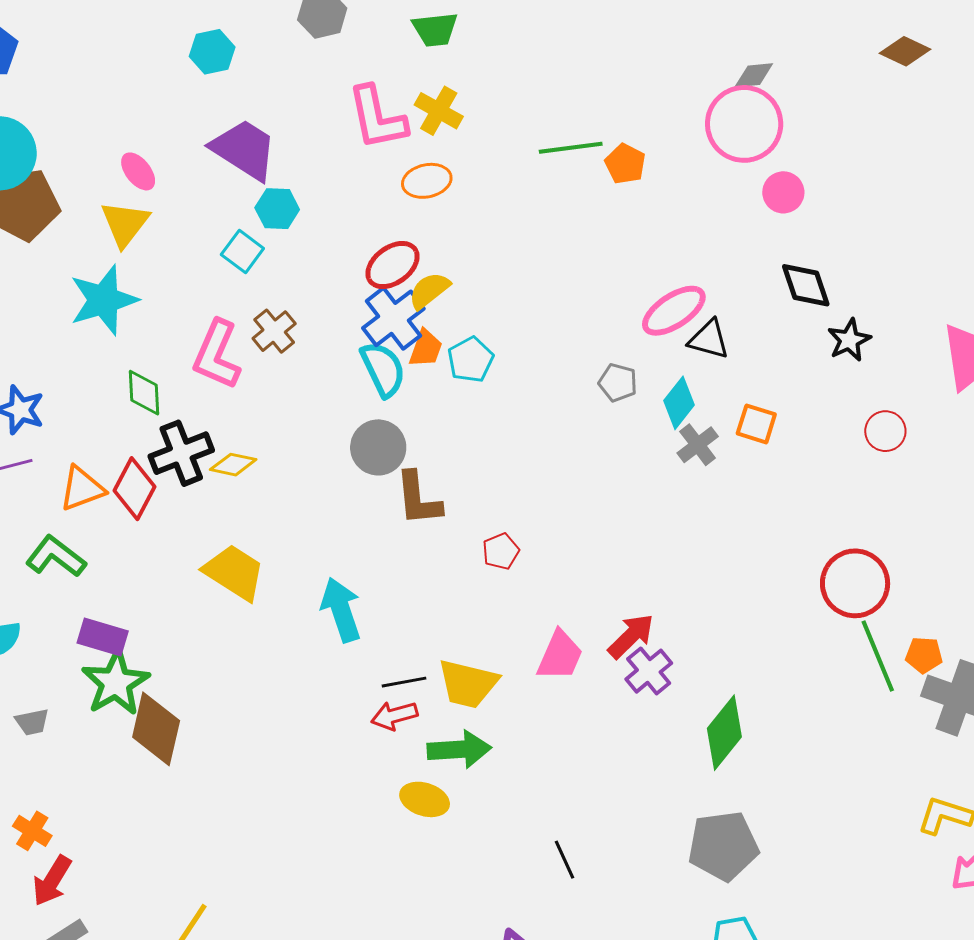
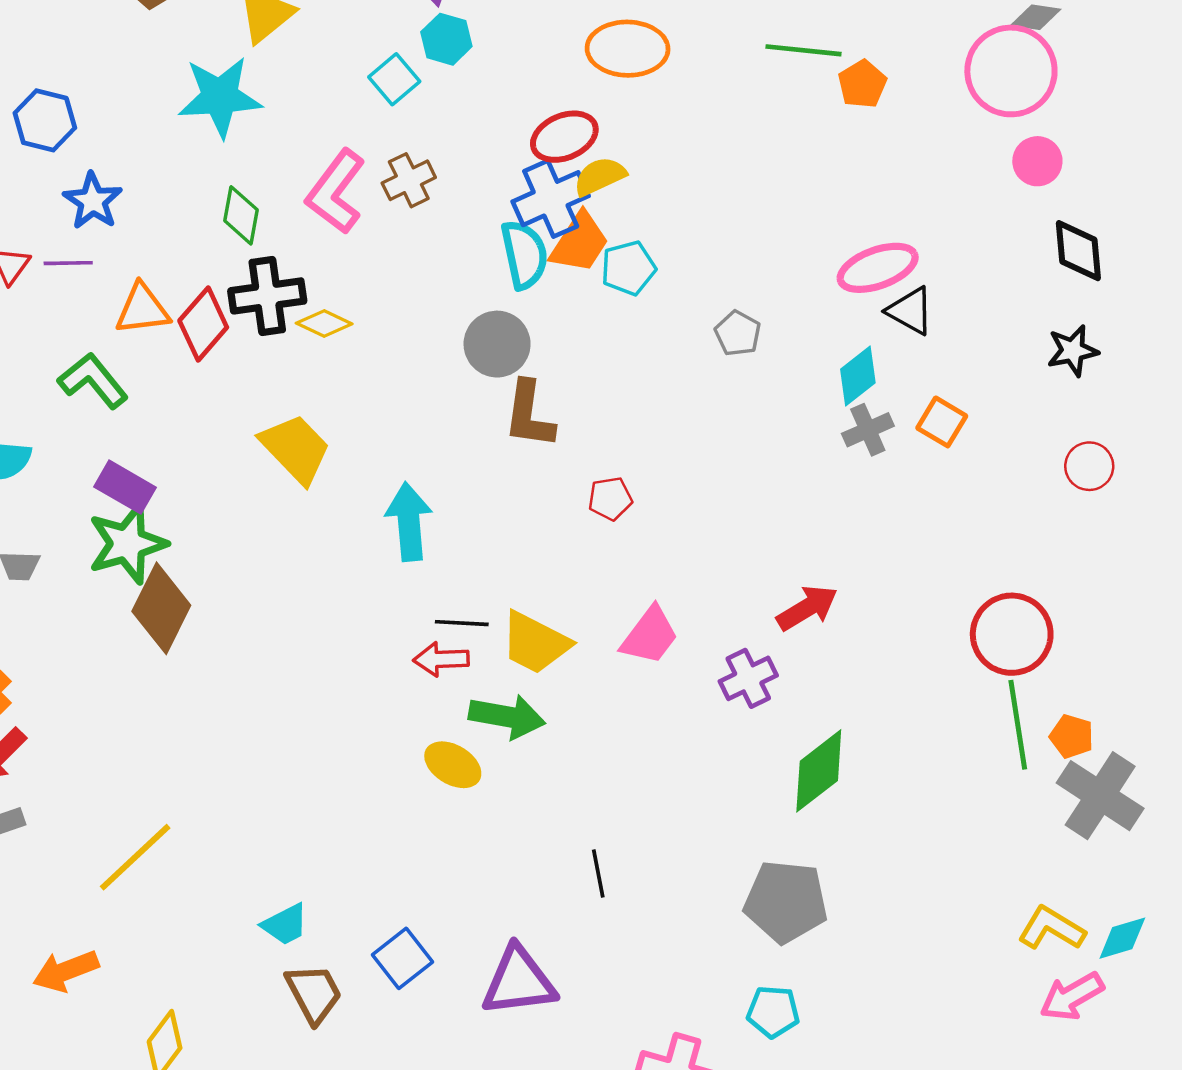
orange ellipse: (427, 181) -> (628, 49), size x1.4
black diamond: (806, 285) -> (1078, 251), moved
orange trapezoid: (426, 348) -> (580, 243), size x1.4
gray pentagon: (618, 383) -> (738, 333), moved
red arrow: (631, 636) -> (807, 608), moved

